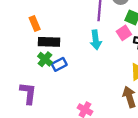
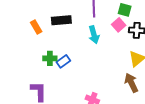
black rectangle: (49, 42) -> (61, 20), moved
green cross: (45, 59) -> (50, 58), turned -32

